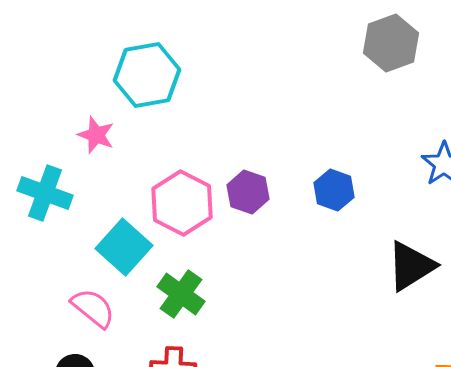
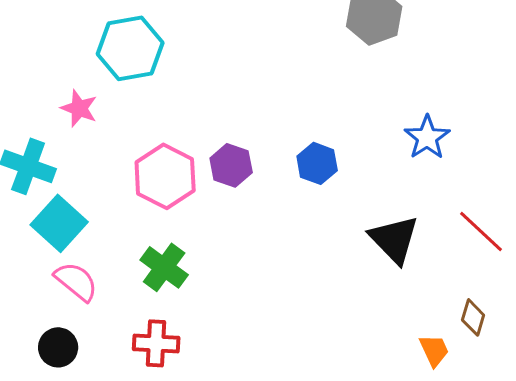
cyan square: (124, 247) -> (59, 223), moved
black triangle: (411, 266) -> (394, 239), turned -42

